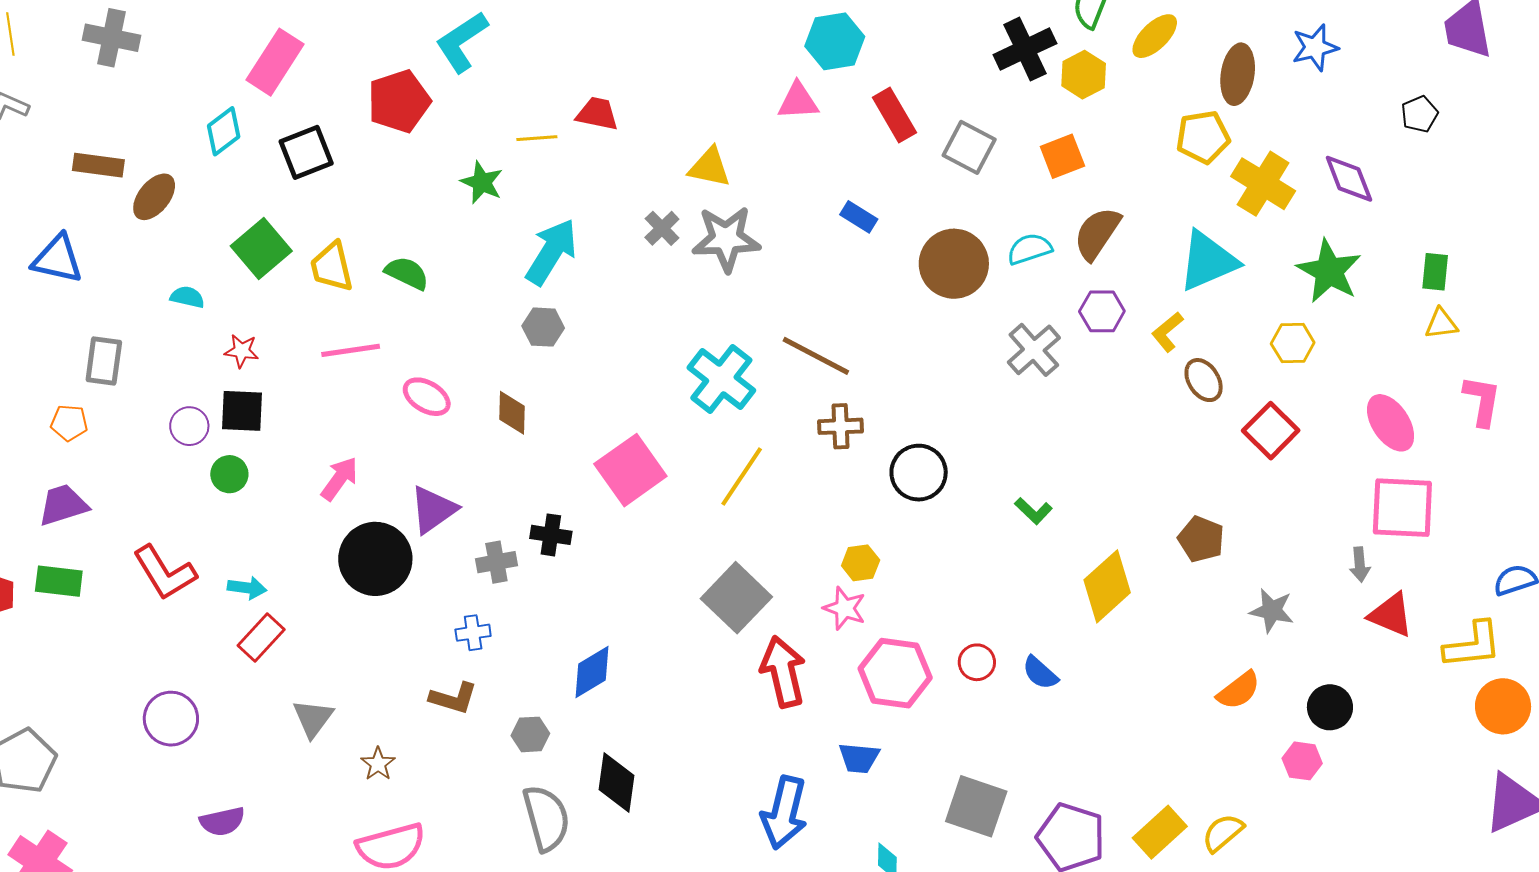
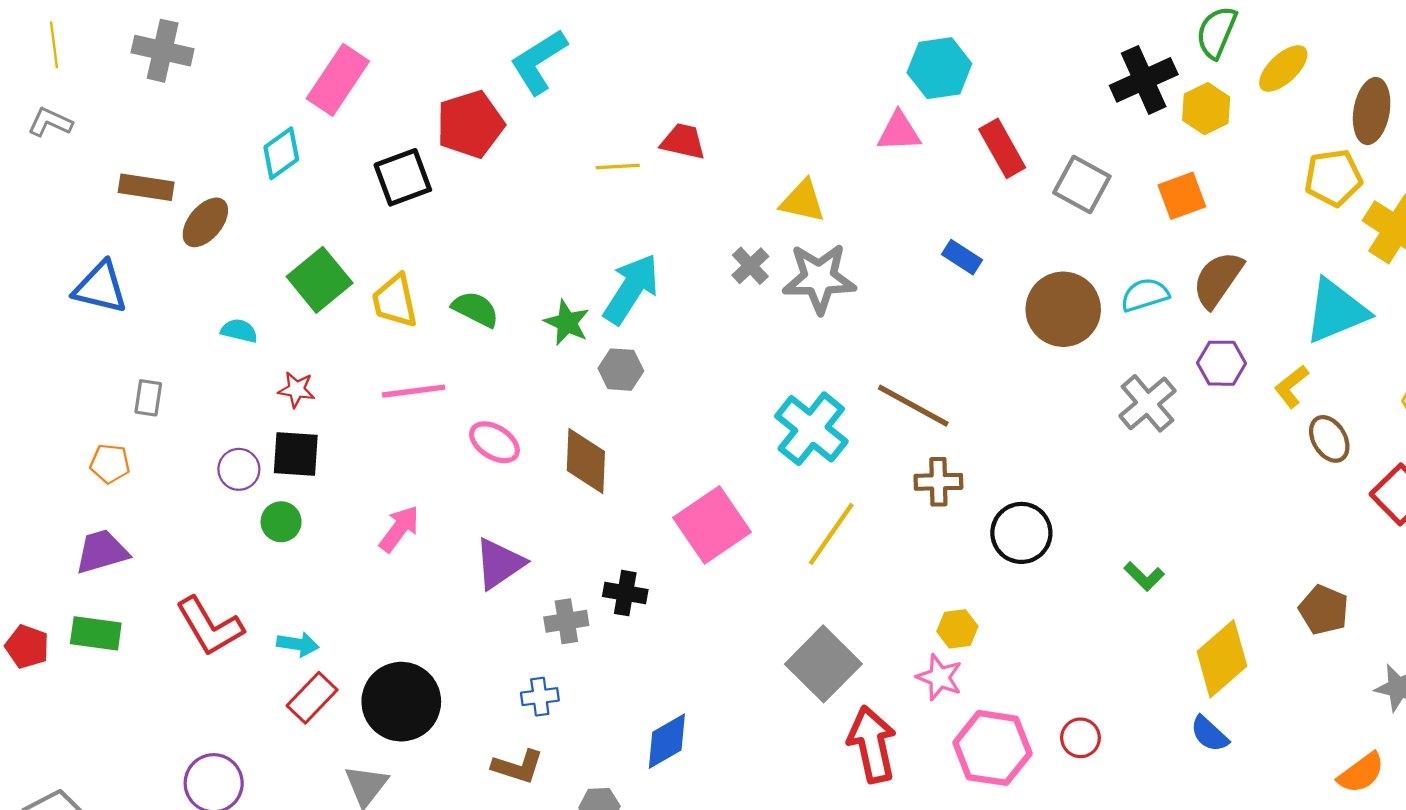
black square: (306, 152) -> (403, 177), moved
green star: (482, 182) -> (567, 323), moved
gray rectangle: (104, 361) -> (148, 398), size x0.7
brown diamond: (512, 413) -> (586, 461), size x1.4
black circle: (375, 559) -> (401, 702), moved
blue semicircle: (1040, 673) -> (1209, 734), moved

